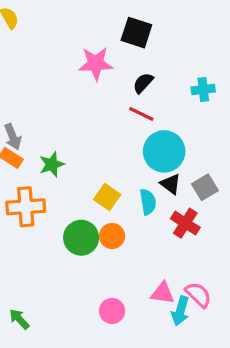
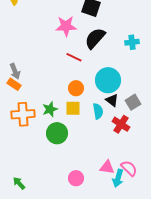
black semicircle: (143, 83) -> (95, 38), size x1.6
red line: (141, 114) -> (74, 57), moved
green star: (52, 164) -> (50, 109), moved
yellow square: (107, 197) -> (73, 108), turned -35
orange circle: (112, 236) -> (76, 88), moved

